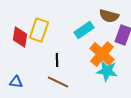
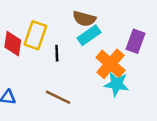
brown semicircle: (109, 16) -> (84, 19), moved
black line: (57, 60) -> (57, 53), moved

